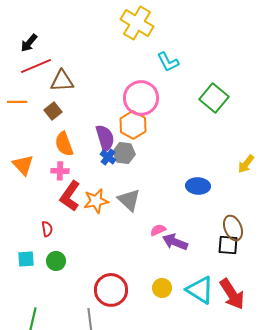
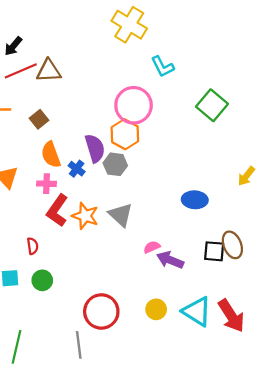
brown triangle: (62, 81) -> (49, 71), moved
blue cross: (108, 157) -> (77, 169), moved
orange star: (96, 201) -> (85, 216), turned 30
black square: (228, 245) -> (214, 251), moved

